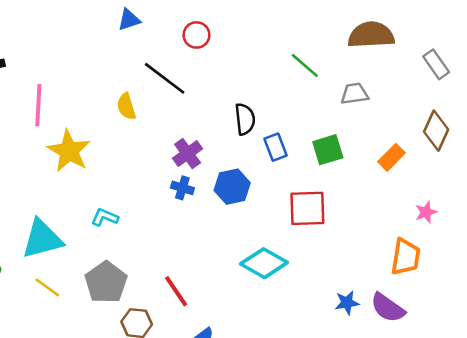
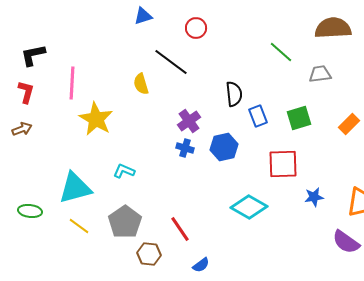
blue star: (347, 303) -> (314, 197), moved

